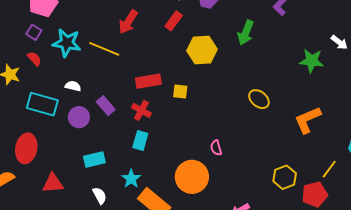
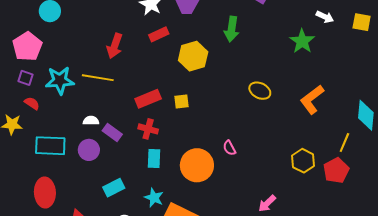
red rectangle: (174, 21) -> (159, 34), turned 42
green star: (312, 61) -> (302, 41), turned -30
white semicircle: (73, 86) -> (91, 121), moved
orange circle: (192, 177) -> (197, 165), moved

